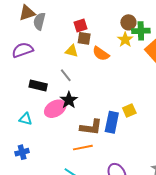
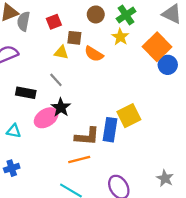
brown circle: (128, 22) -> (96, 14), moved
red square: (81, 26) -> (54, 22), moved
green cross: (141, 31) -> (126, 15), moved, turned -30
yellow square: (129, 110) -> (129, 116), size x1.5

